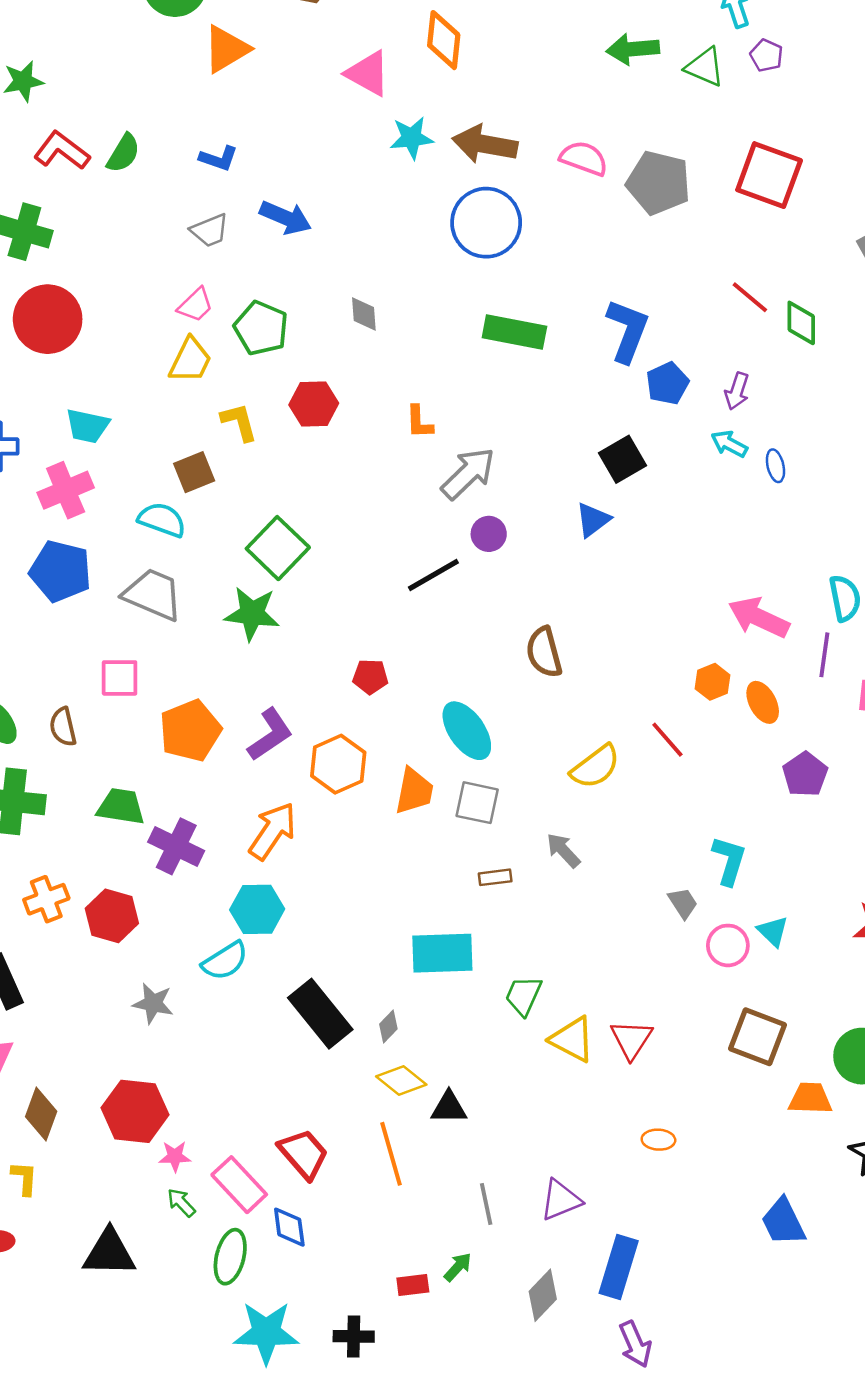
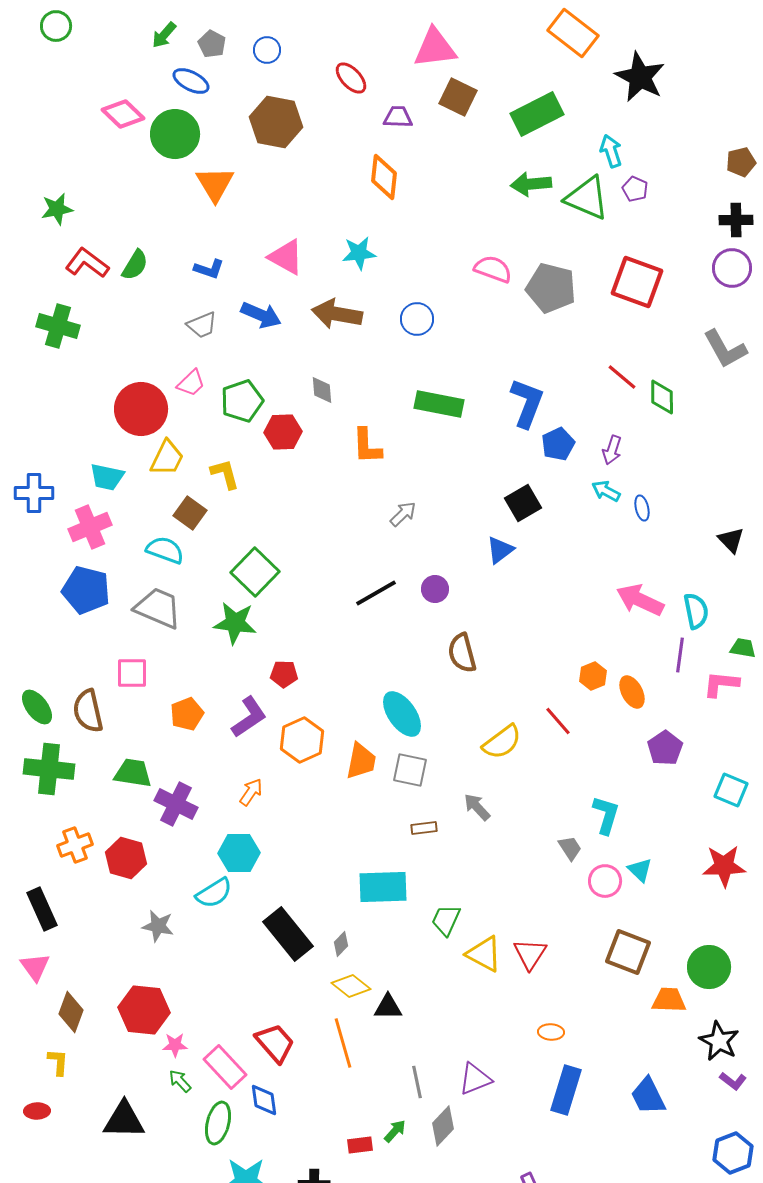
orange triangle: (226, 49) -> (215, 184), turned -30
green triangle: (705, 67) -> (587, 198), size x1.4
pink triangle: (368, 73) -> (286, 257), moved
brown arrow: (485, 144) -> (337, 314), moved
blue circle: (486, 223) -> (417, 319), size x0.6
red circle: (48, 319) -> (141, 409), moved
green pentagon: (261, 328) -> (242, 401), turned 30
yellow trapezoid: (190, 360) -> (167, 458), moved
red hexagon: (314, 404) -> (283, 432), moved
orange L-shape: (419, 422) -> (367, 446), moved, size x1.4
brown square: (194, 472) -> (190, 513), turned -32
gray arrow: (468, 473) -> (403, 514), size x0.6
purple circle: (489, 534) -> (435, 589), moved
pink arrow: (759, 617) -> (640, 600), moved
red pentagon: (370, 677) -> (284, 674), moved
brown semicircle: (63, 727) -> (88, 711), size x1.4
orange pentagon: (190, 731) -> (187, 714), size x0.7
orange arrow: (273, 831) -> (251, 792), size x0.6
blue rectangle: (619, 1267) -> (566, 1090), moved
gray diamond: (543, 1295) -> (443, 1126), moved

